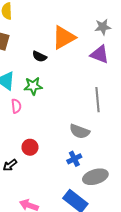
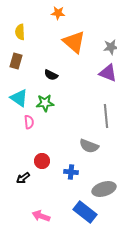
orange triangle: (64, 37) -> (74, 42), moved, turned -50
blue cross: (74, 159) -> (71, 172), moved, turned 32

